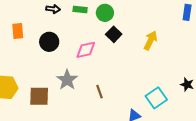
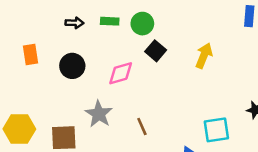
cyan square: (156, 98) -> (216, 130), turned 30

